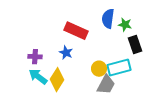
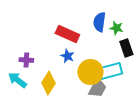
blue star: (66, 53) -> (67, 56), moved
yellow circle: (99, 69) -> (90, 72), size x1.6
cyan arrow: (38, 77) -> (17, 80), moved

